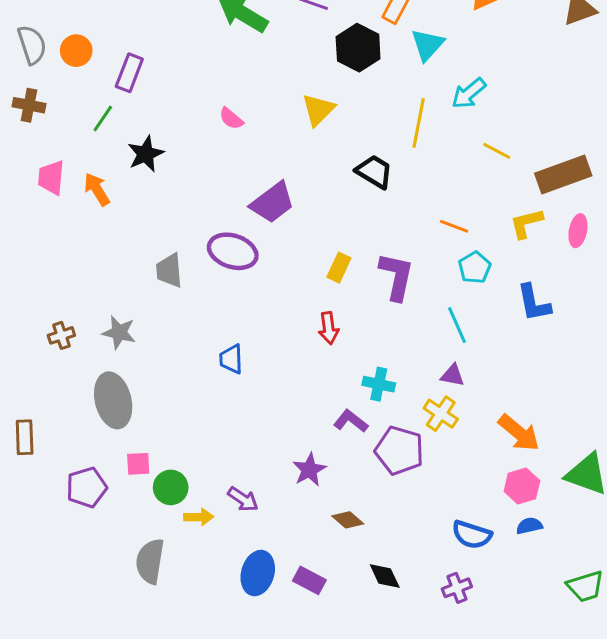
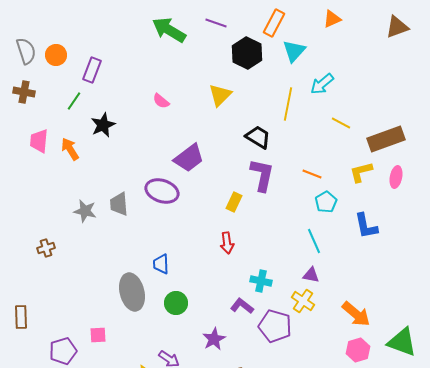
purple L-shape: (396, 276) -> (262, 175), moved
gray star: (119, 332) -> (85, 211), moved
gray ellipse: (113, 400) -> (132, 292), moved
green circle: (171, 487) -> (176, 303), moved

